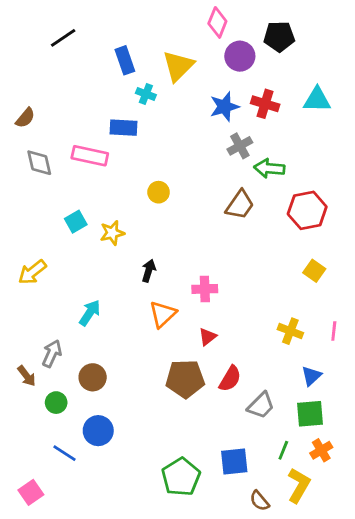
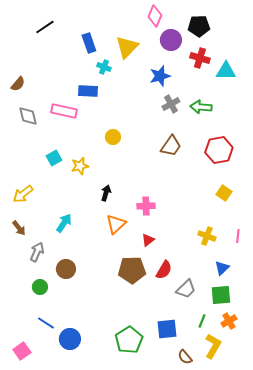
red cross: (265, 104) -> (200, 58), moved
green arrow: (269, 168) -> (201, 107), moved
brown arrow: (27, 376) -> (19, 228), moved
blue circle: (98, 431) -> (70, 339), moved

